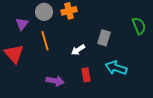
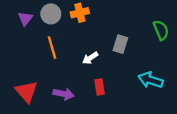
purple triangle: (22, 24) -> (25, 19), moved
red triangle: (14, 54) -> (26, 92), moved
cyan arrow: (116, 68) -> (151, 80), moved

